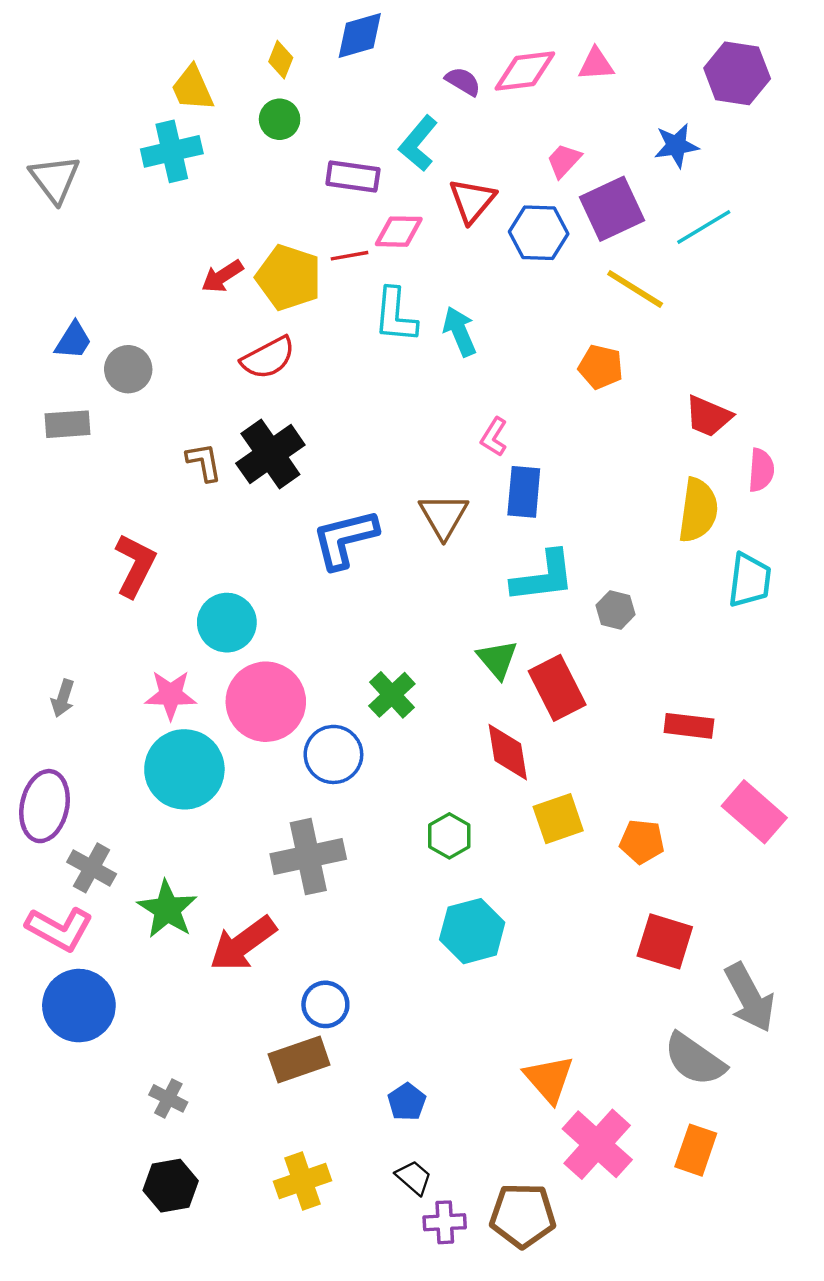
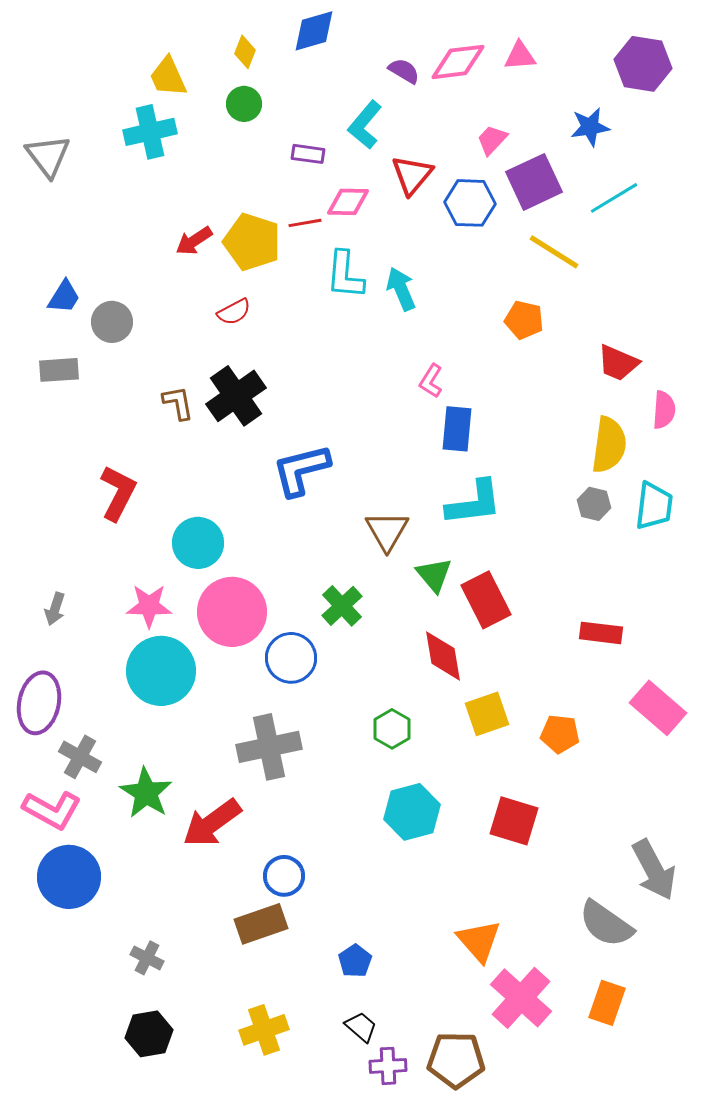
purple rectangle: (353, 177) -> (308, 154), size x0.7
red semicircle: (268, 358) -> (234, 312), size x0.7
brown triangle: (444, 516) -> (387, 531), moved
gray hexagon: (616, 610) -> (594, 504), moved
red square: (665, 941) -> (514, 821), moved

